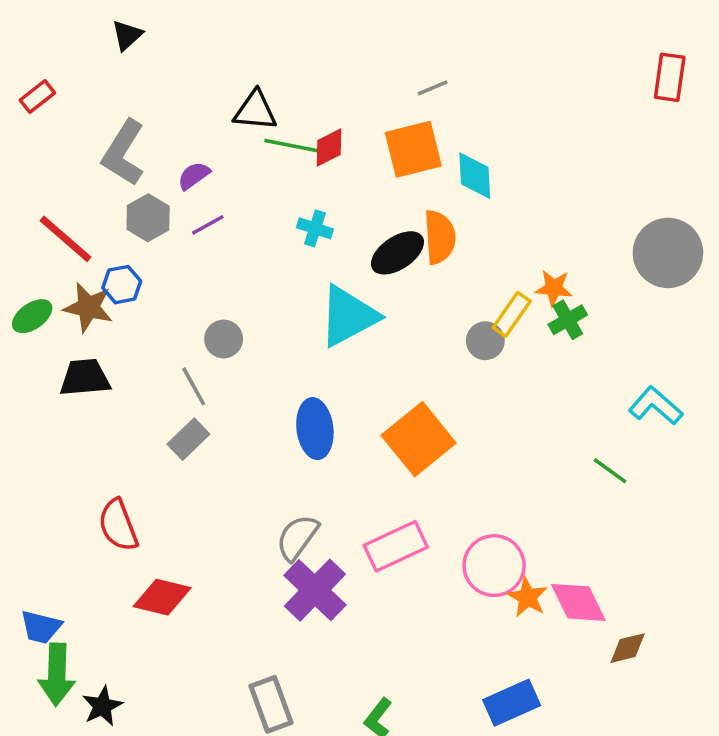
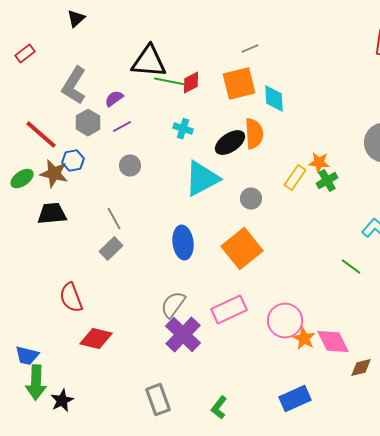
black triangle: (255, 111) -> (149, 62), size x1.4
gray circle: (224, 339) -> (130, 166), moved
gray circle: (485, 341) -> (251, 199), moved

